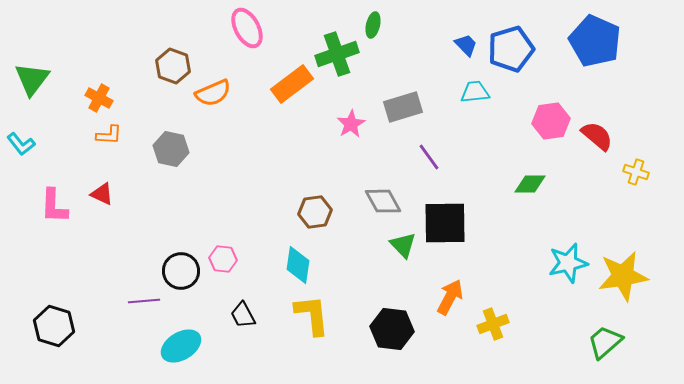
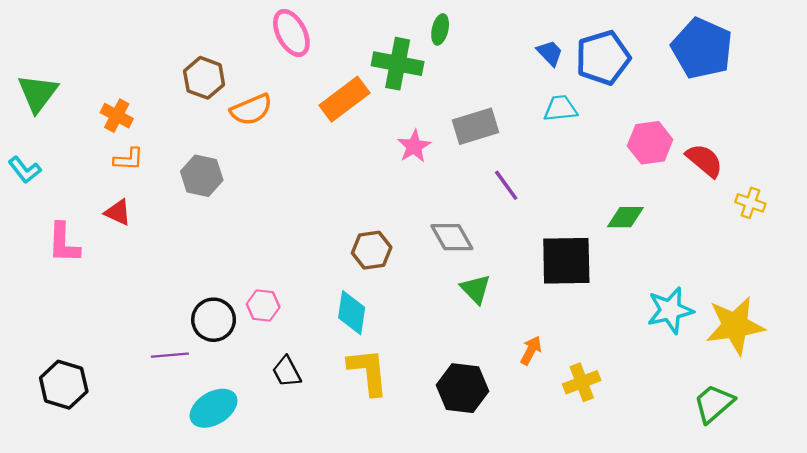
green cross: (337, 54) -> (398, 64), turned 30
red triangle: (102, 194) -> (118, 212), moved
black square: (445, 223) -> (566, 261), moved
orange arrow: (450, 297) -> (531, 350), size x0.7

